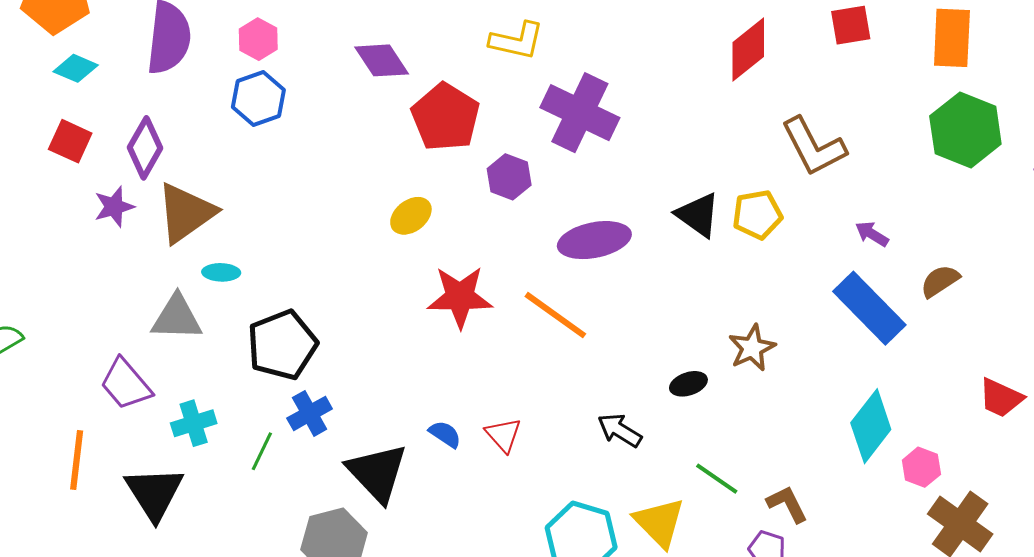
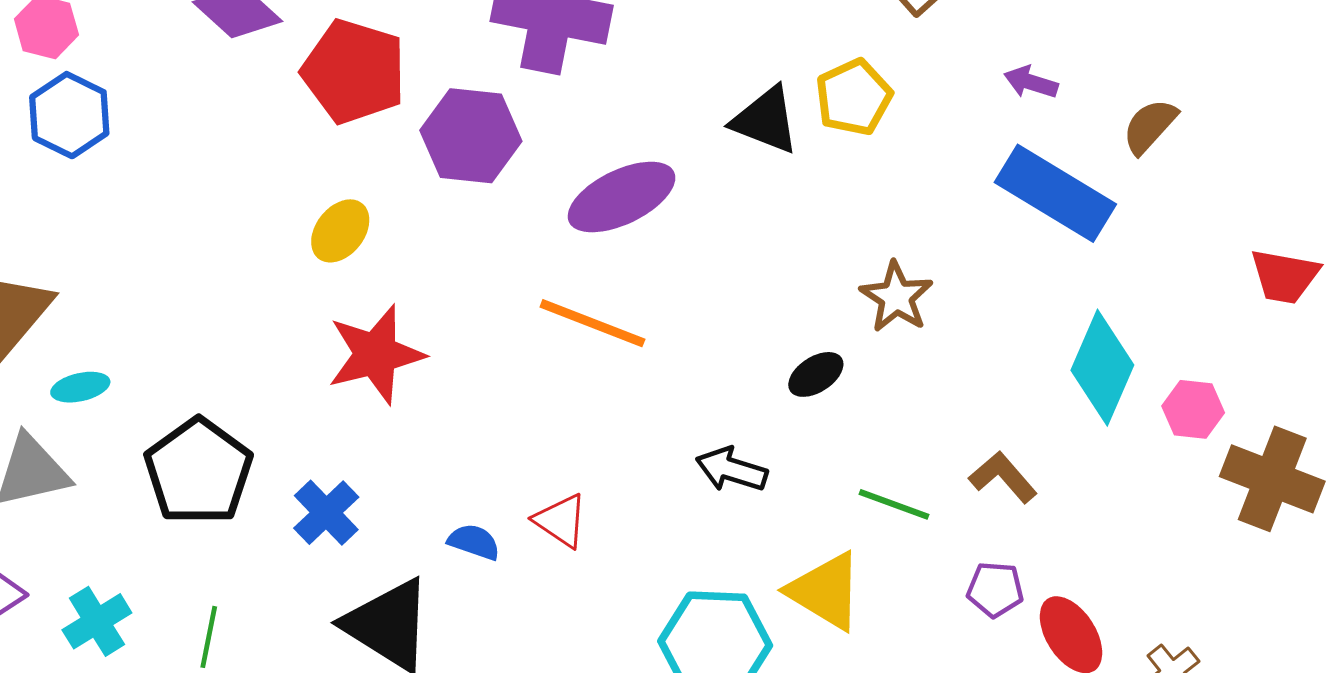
purple hexagon: (509, 177) -> (471, 136), size x1.4
red star: (460, 297) -> (376, 354), moved
blue cross: (310, 413) -> (326, 513), moved
brown L-shape: (787, 504) -> (1003, 477), moved

